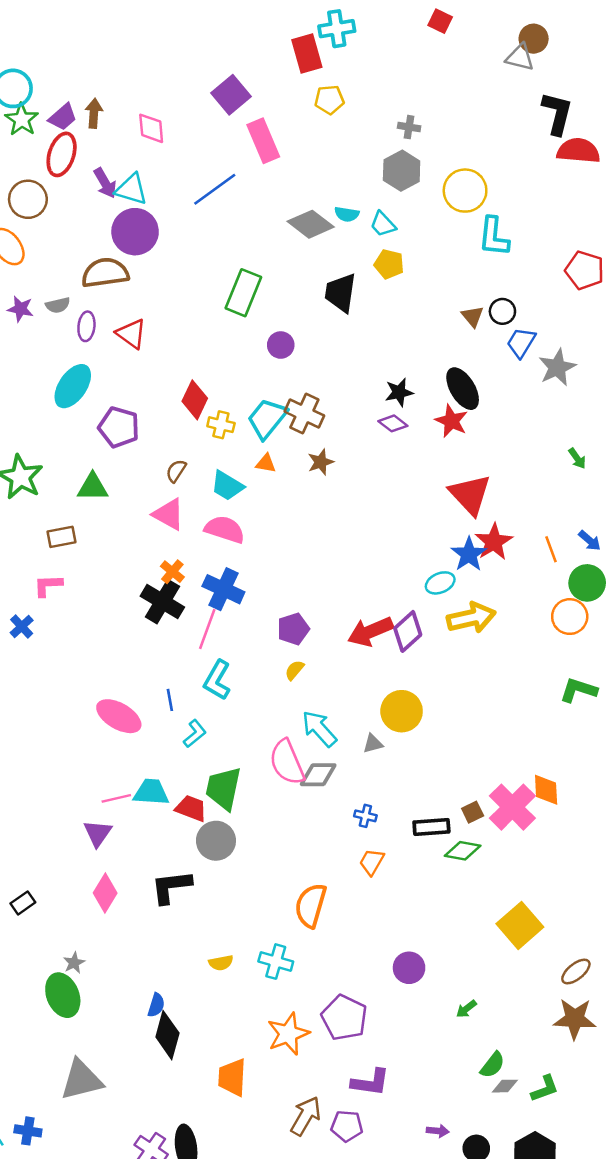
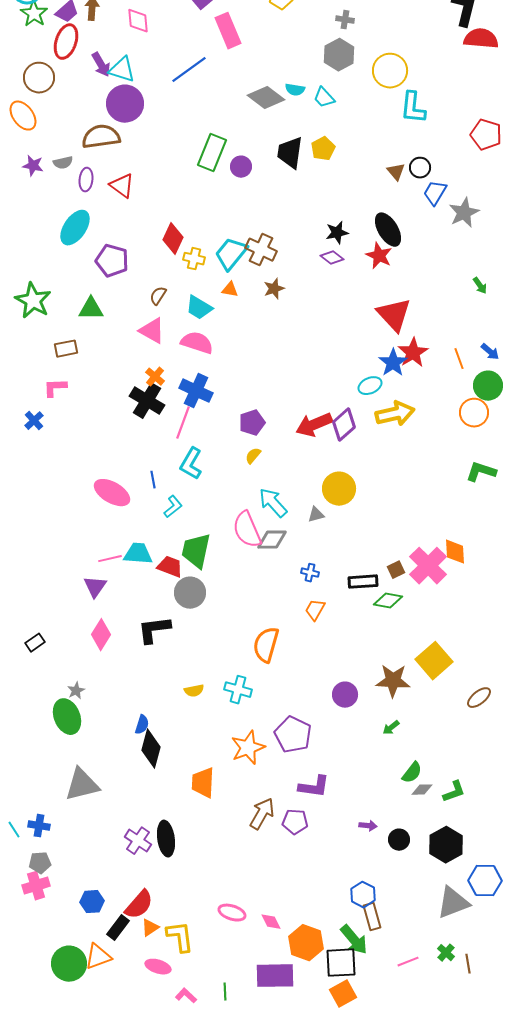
yellow pentagon: (389, 264) -> (323, 149), moved, turned 30
purple circle: (281, 345) -> (241, 167), moved
brown star: (575, 1019) -> (393, 681), moved

